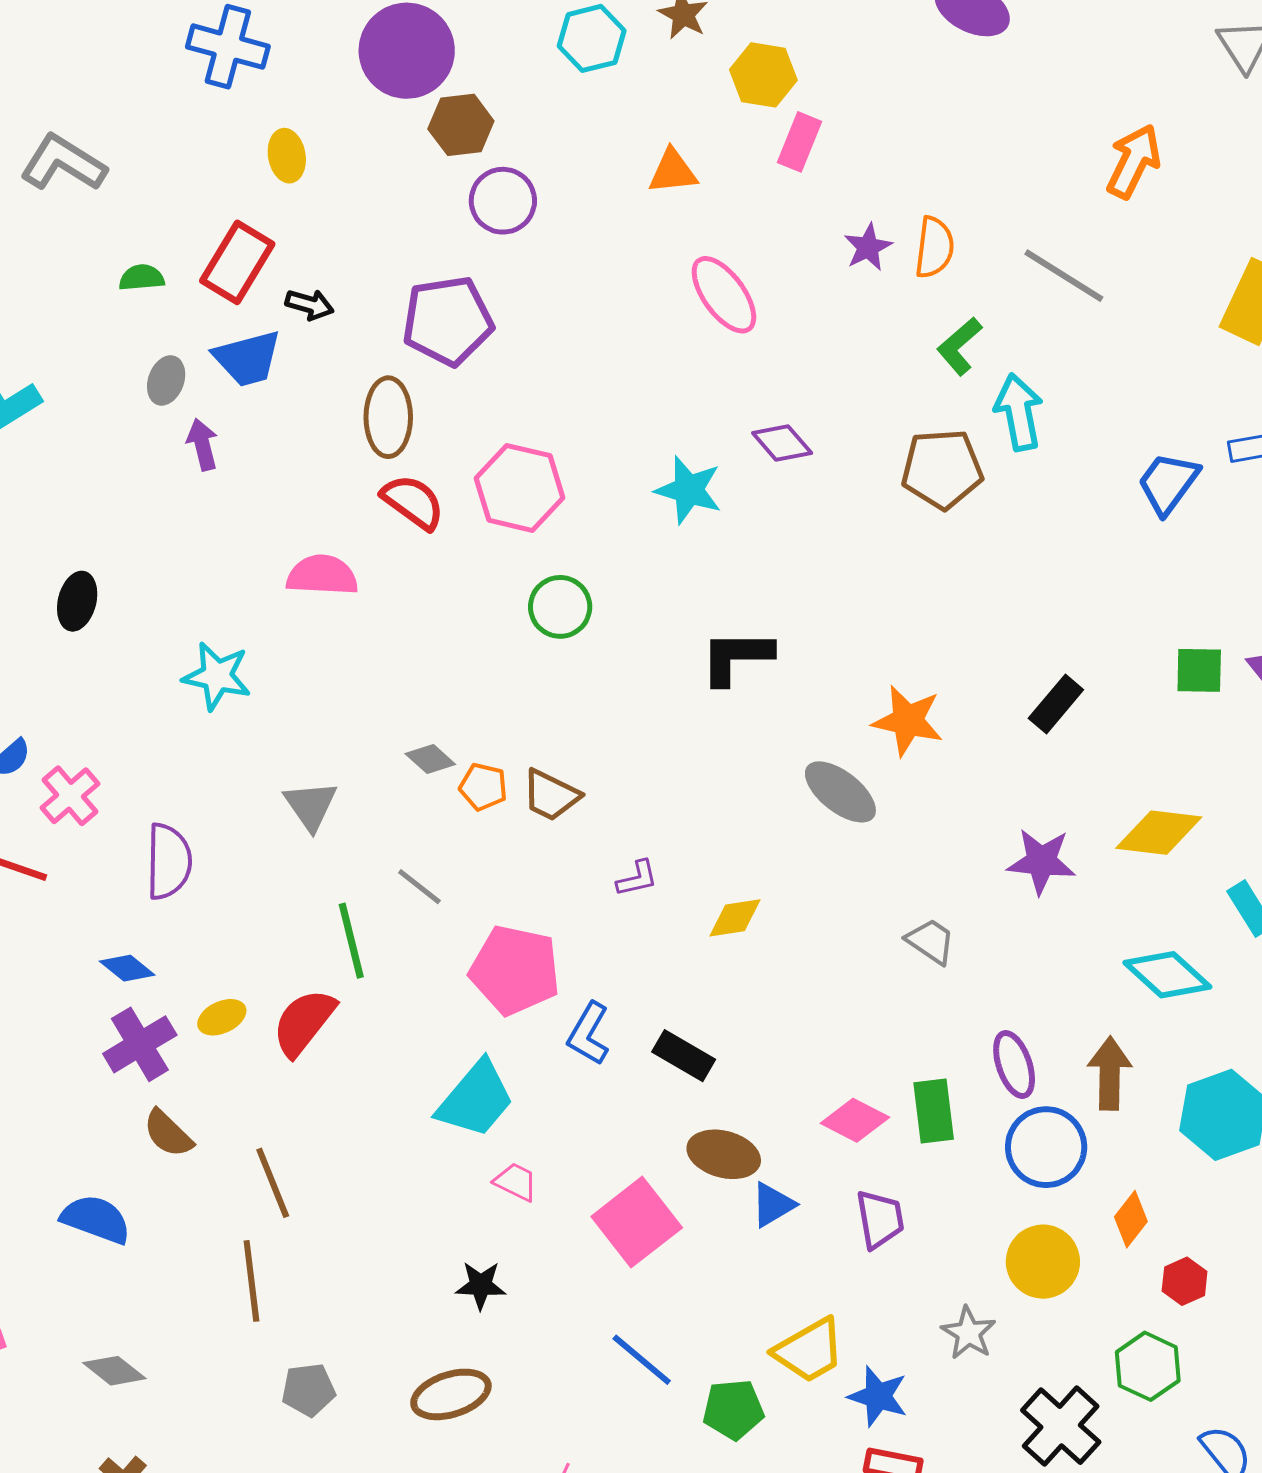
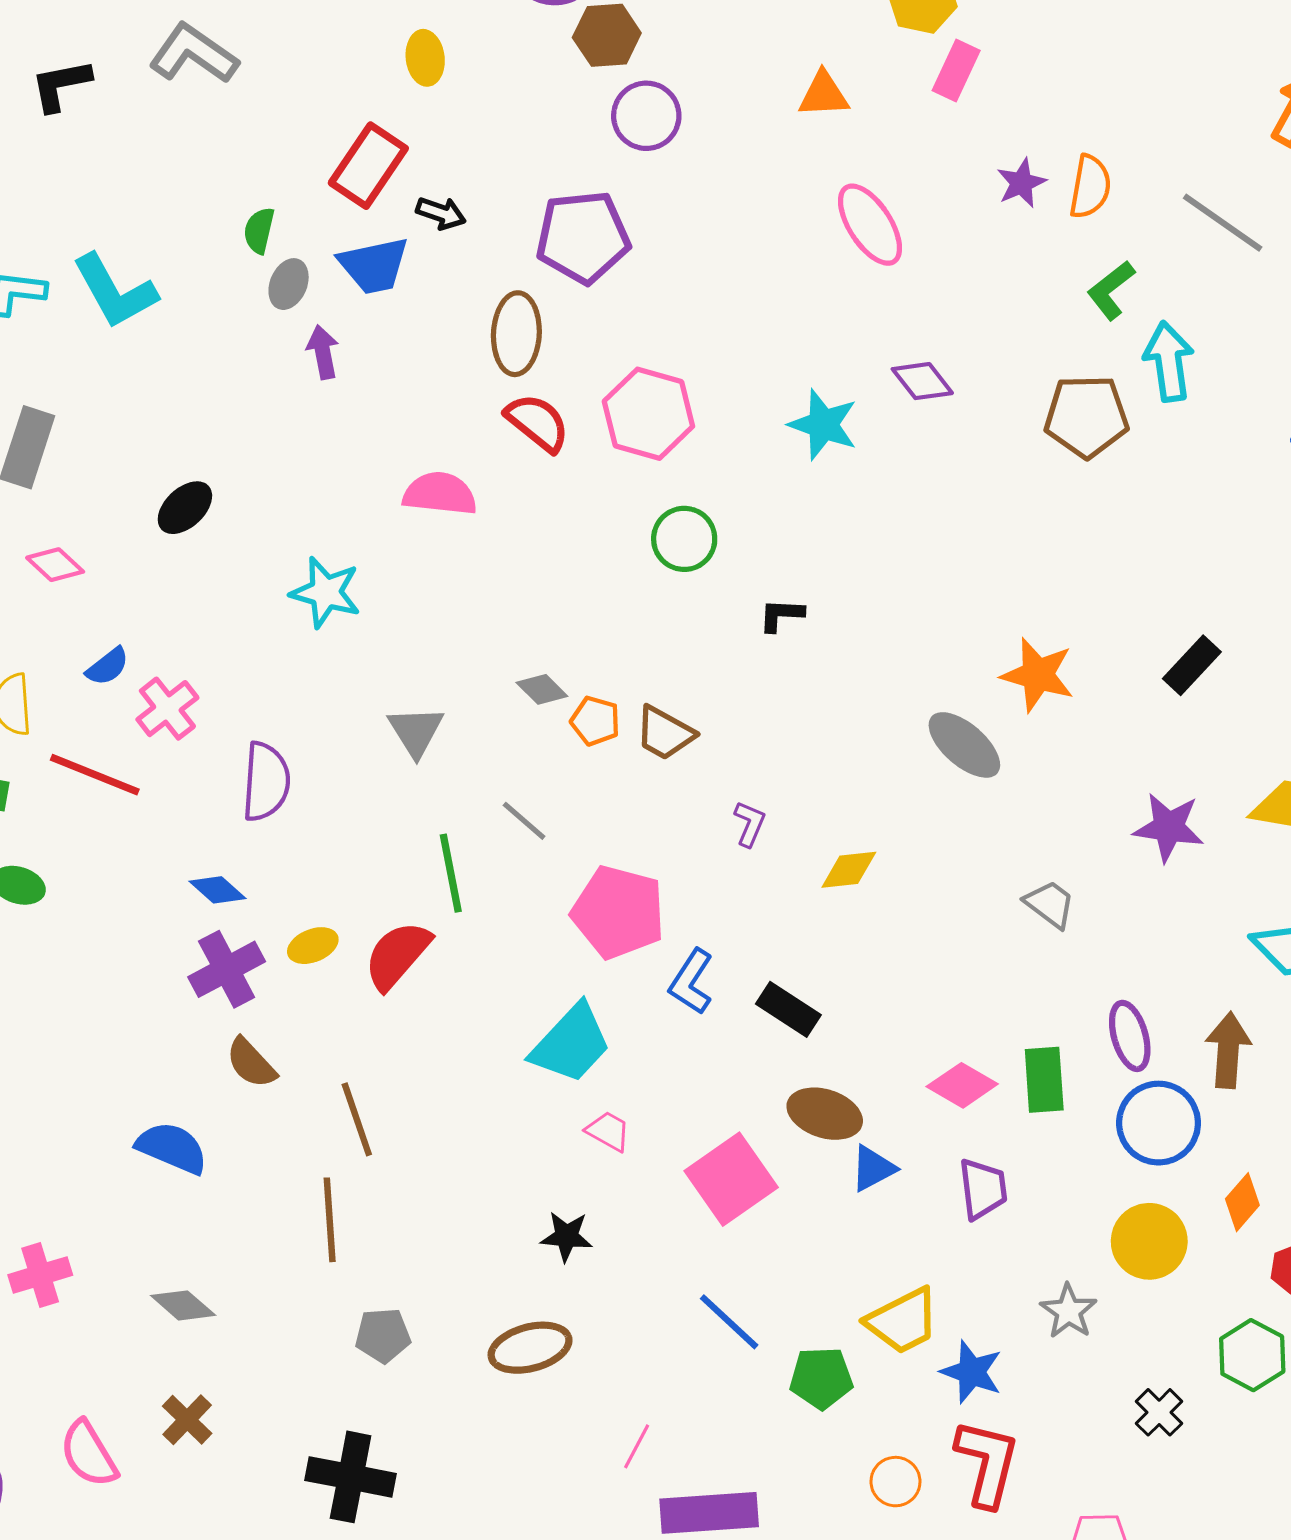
green semicircle: (142, 278) -> (259, 230), moved, turned -75
black ellipse: (77, 601) -> (185, 508), turned 30
black L-shape: (736, 657) -> (781, 615), moved, size x0.6
purple L-shape: (637, 878) -> (750, 824), turned -57
black cross: (1061, 1426) -> (1159, 1412), size x0.6

